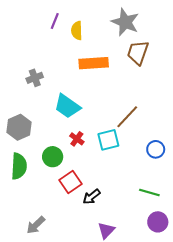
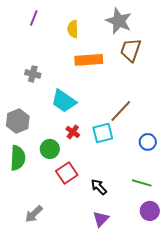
purple line: (55, 21) -> (34, 18), moved
gray cross: (35, 78) -> (33, 74), turned 35
black arrow: (92, 197) -> (99, 187), moved, turned 84

